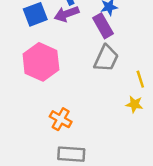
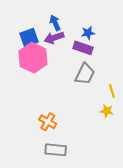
purple rectangle: (103, 26) -> (83, 48), turned -42
pink hexagon: (41, 62) -> (33, 58), moved

